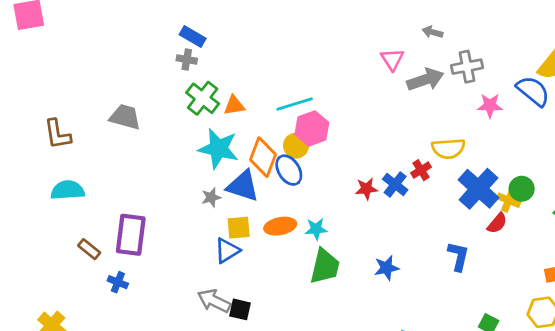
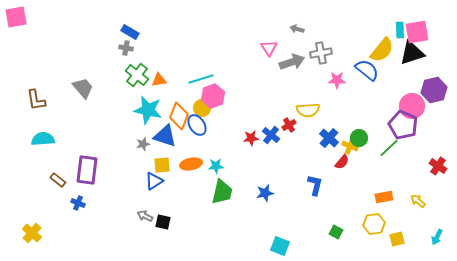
gray trapezoid: (125, 117) -> (83, 88), turned 35
blue cross: (478, 189) -> (329, 138), size x0.7
gray arrow: (214, 301) -> (145, 216), size x0.7

